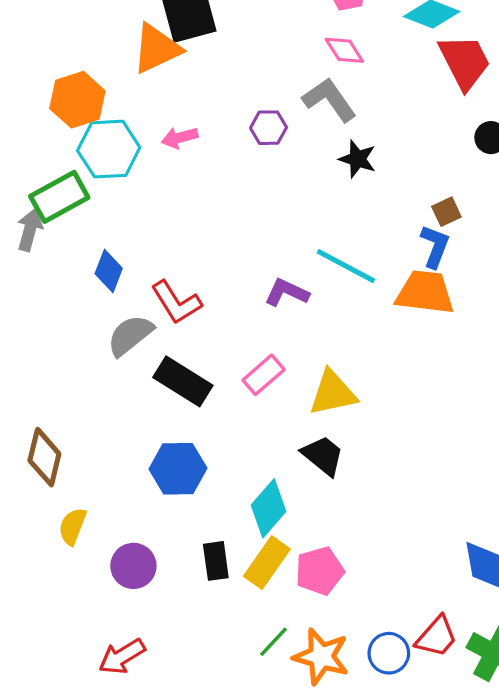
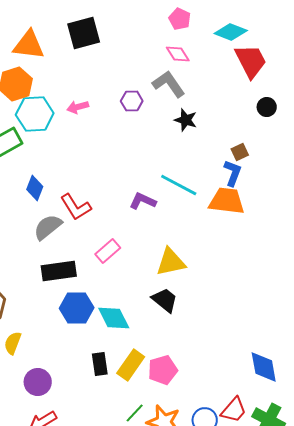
orange triangle: (157, 49) -> (29, 45), moved, turned 32
pink rectangle: (264, 375) -> (108, 251), moved
black rectangle: (183, 381) -> (59, 271), moved, turned -40
cyan diamond: (269, 508) -> (114, 318), moved, turned -68
purple circle: (133, 566) -> (38, 382), moved

